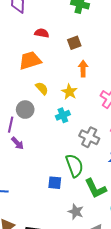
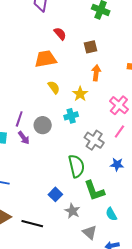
red semicircle: (42, 33) -> (60, 34), turned 32
gray circle: (25, 110) -> (43, 125), moved
blue square: (55, 183) -> (55, 194), moved, turned 32

